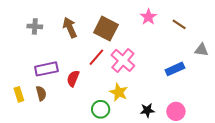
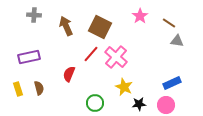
gray cross: (35, 26) -> (34, 15), moved
gray triangle: (201, 50) -> (177, 41), moved
purple rectangle: (46, 69) -> (29, 57), moved
blue rectangle: (175, 69) -> (172, 83), moved
yellow star: (119, 92) -> (124, 87), moved

